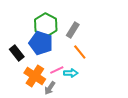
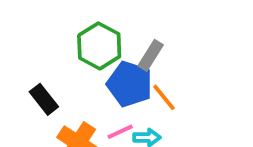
blue pentagon: (41, 43) -> (130, 84), moved

